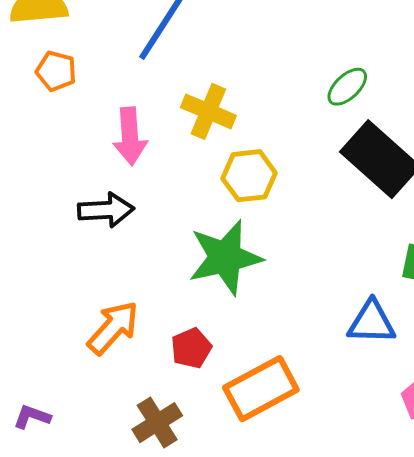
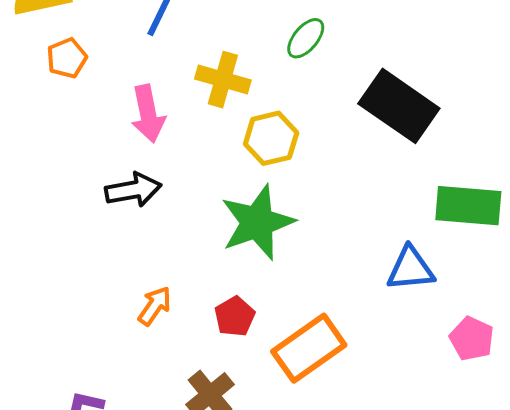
orange pentagon: (56, 71) -> (67, 58), turned -30
green ellipse: (347, 87) -> (306, 38), moved
orange arrow: (113, 328) -> (155, 306), size x0.7

